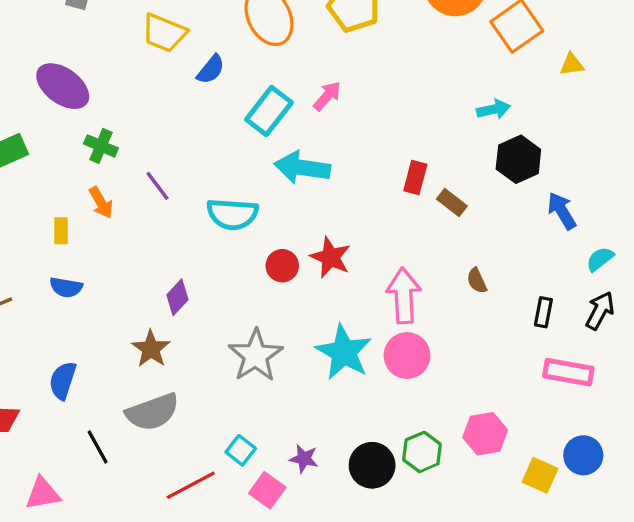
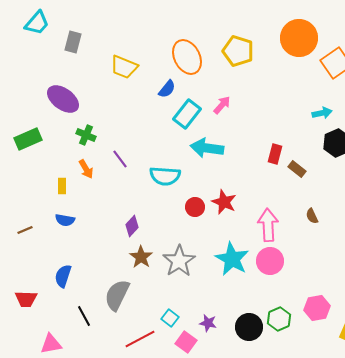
blue semicircle: (211, 69) -> (167, 89), moved
brown star: (151, 349) -> (141, 257), moved
gray semicircle: (153, 412) -> (117, 295), turned 136

